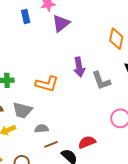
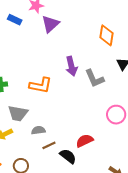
blue rectangle: (26, 17) -> (15, 20), turned -48

